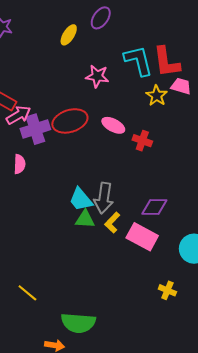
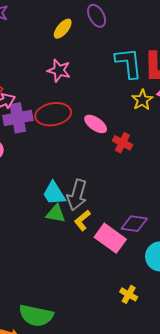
purple ellipse: (101, 18) -> (97, 16), turned -70
pink star: (97, 76) -> (59, 70), moved
purple diamond: (154, 207) -> (134, 224), moved

